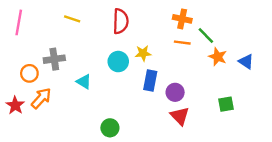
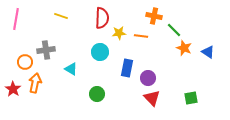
orange line: (182, 43) -> (141, 36), moved
yellow star: (143, 53) -> (119, 33), moved
orange arrow: (41, 98) -> (35, 83), turned -30
green square: (226, 104) -> (191, 98), moved
green circle: (110, 128) -> (97, 94), moved

